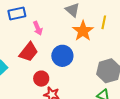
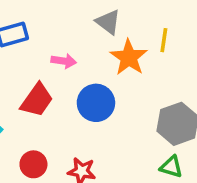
pink arrow: (38, 28) -> (64, 61), moved, turned -56
red circle: (41, 79) -> (33, 164), moved

